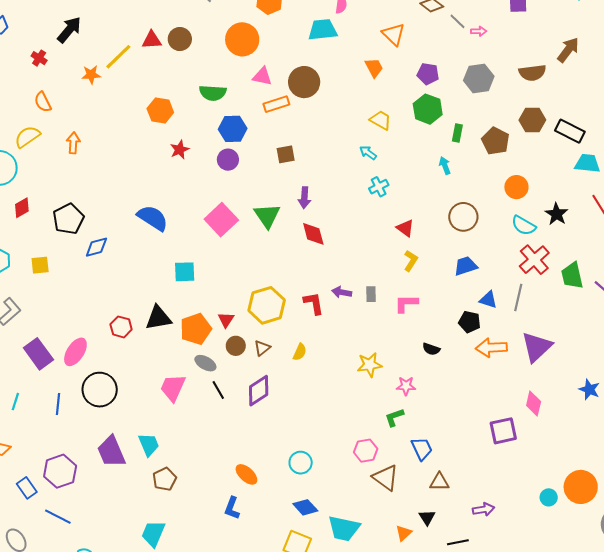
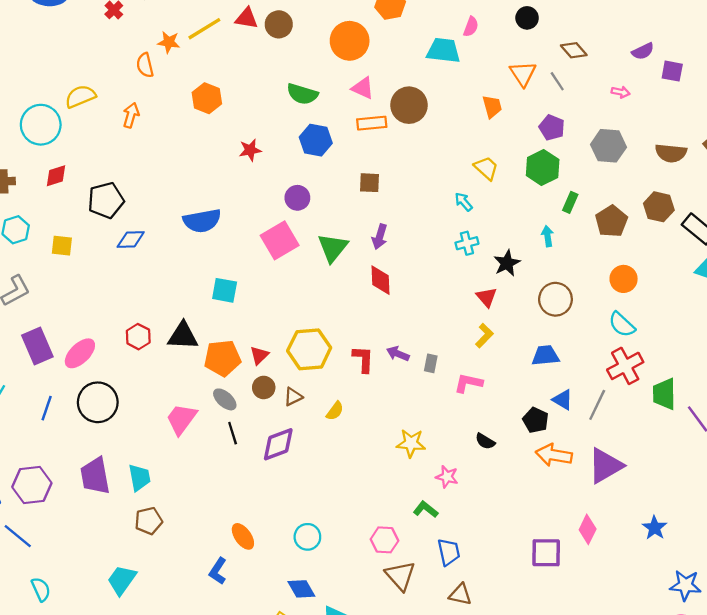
gray line: (458, 21) -> (557, 81), moved
orange semicircle: (43, 102) -> (145, 65), moved
orange hexagon: (160, 110) -> (207, 98), moved
purple circle: (228, 160) -> (297, 198), moved
black star: (557, 214) -> (507, 263), moved
blue semicircle: (153, 218) -> (202, 221), turned 124
green L-shape: (394, 417) -> (426, 509), turned 45

